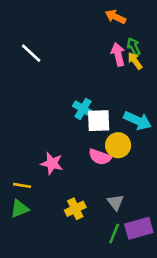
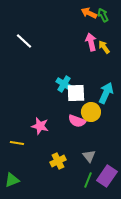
green arrow: (134, 47) -> (103, 15), moved
cyan arrow: (138, 121) -> (106, 93), turned -90
green triangle: (19, 209) -> (12, 180), moved
purple rectangle: (139, 228) -> (107, 176), turned -40

